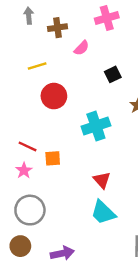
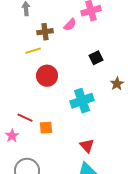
brown cross: (58, 28) -> (45, 32), moved
pink semicircle: (82, 48) -> (70, 25), moved
pink star: (24, 170) -> (12, 136), moved

